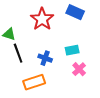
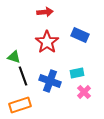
blue cross: (45, 58) -> (50, 81), size x1.5
orange rectangle: (34, 82) -> (20, 105), moved

